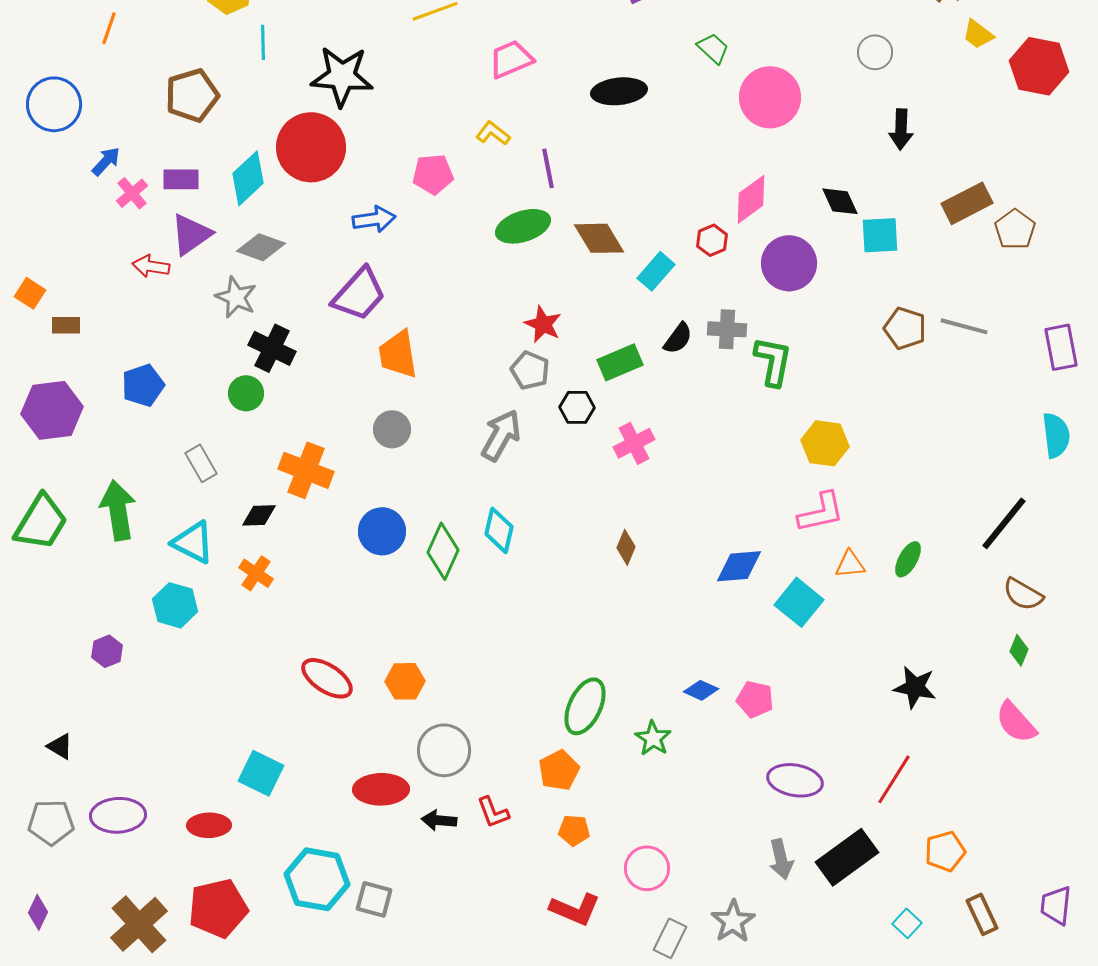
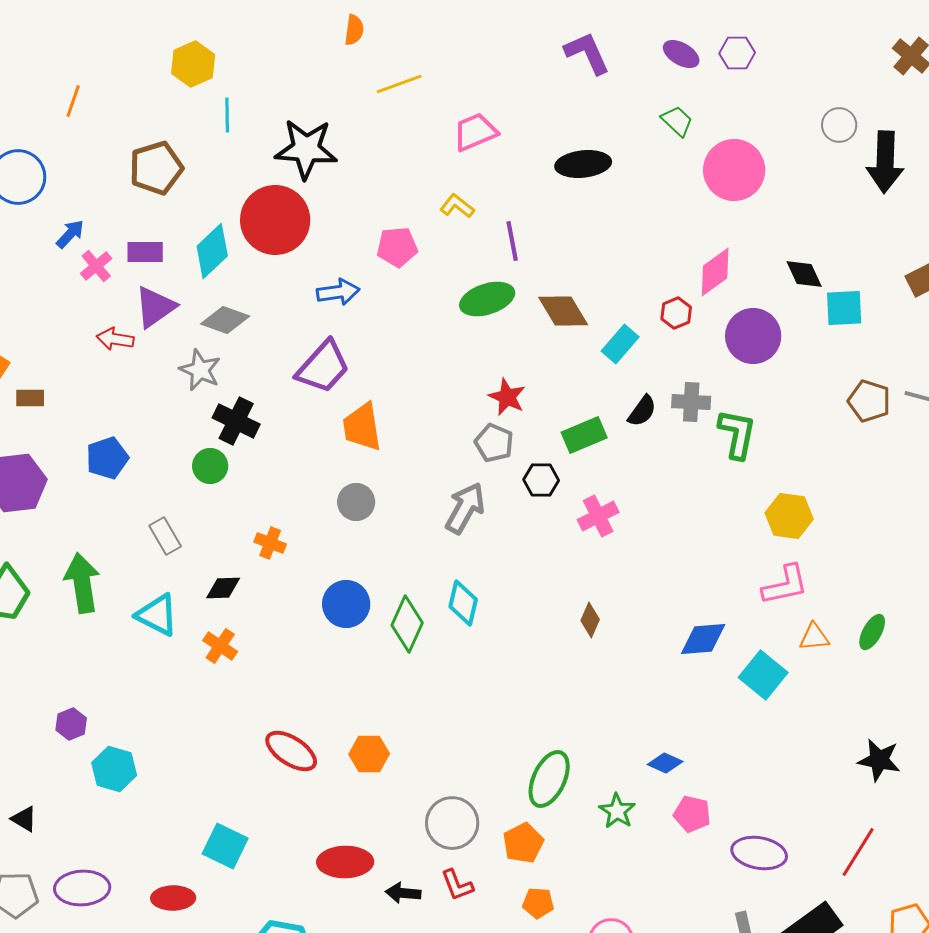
black arrow: (901, 129) -> (885, 162), moved, size x1.5
orange cross: (306, 470) -> (270, 543), size x0.6
cyan hexagon: (175, 605) -> (114, 769), moved
pink pentagon: (755, 699) -> (692, 814), moved
gray circle: (444, 750) -> (452, 823), moved

